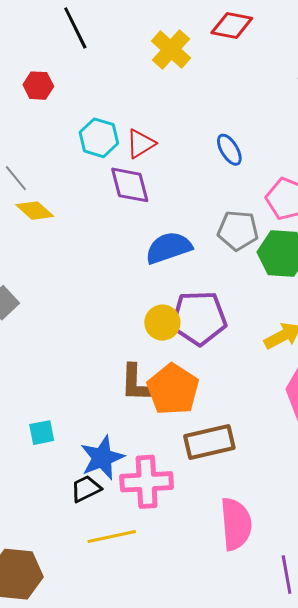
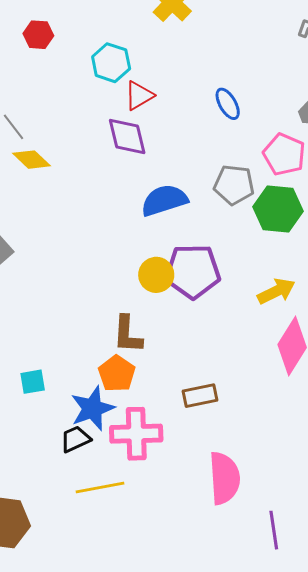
cyan hexagon: (99, 138) -> (111, 63), moved
orange pentagon: (173, 389) -> (117, 374), moved, size x0.7
brown rectangle: (209, 442) -> (200, 396), size x0.7

